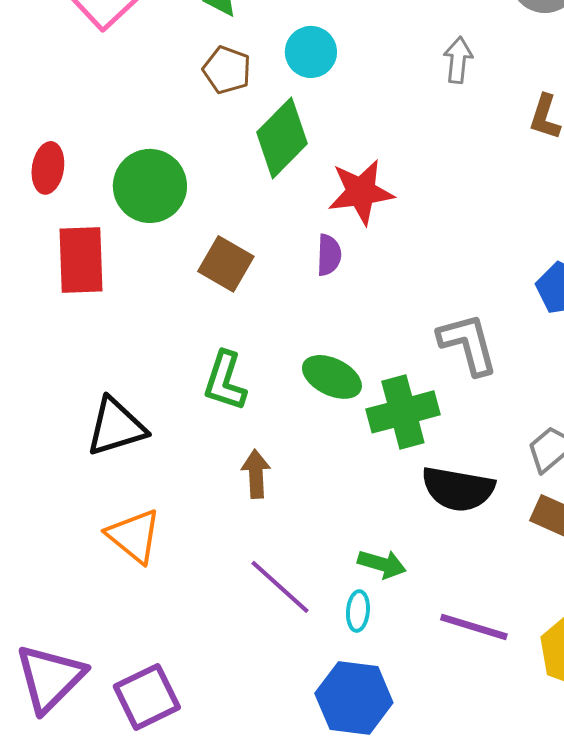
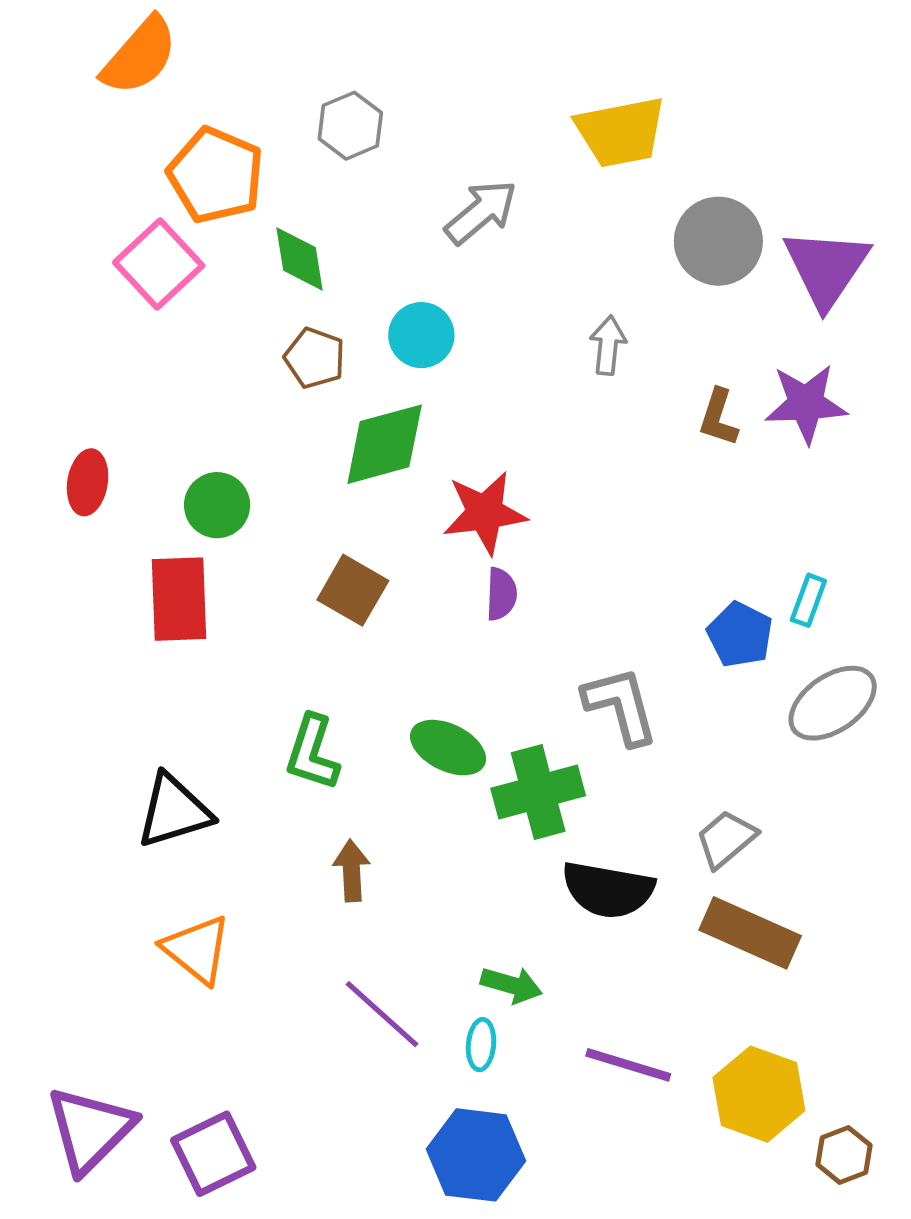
green diamond: (282, 138) -> (385, 444), turned 30
green circle: (150, 186) -> (217, 505), size x0.7
purple semicircle: (329, 255) -> (501, 594), moved
red rectangle: (81, 260) -> (179, 599), moved
brown square: (226, 264) -> (353, 590), moved

